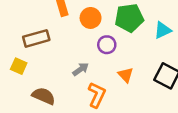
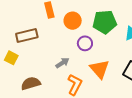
orange triangle: (126, 75) -> (99, 69), size x1.5
brown semicircle: (44, 96) -> (31, 83), turned -42

